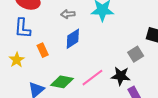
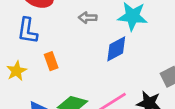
blue diamond: (73, 39) -> (116, 49), moved

